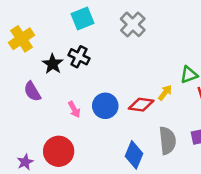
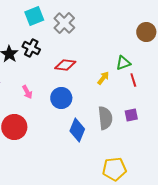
gray cross: (133, 24) -> (64, 23), moved
red diamond: (141, 105) -> (65, 65), moved
blue circle: (105, 106) -> (61, 98), moved

